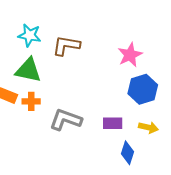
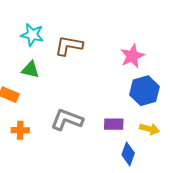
green triangle: (28, 70) -> (30, 70), size x0.7
orange cross: (31, 101) -> (20, 130), moved

